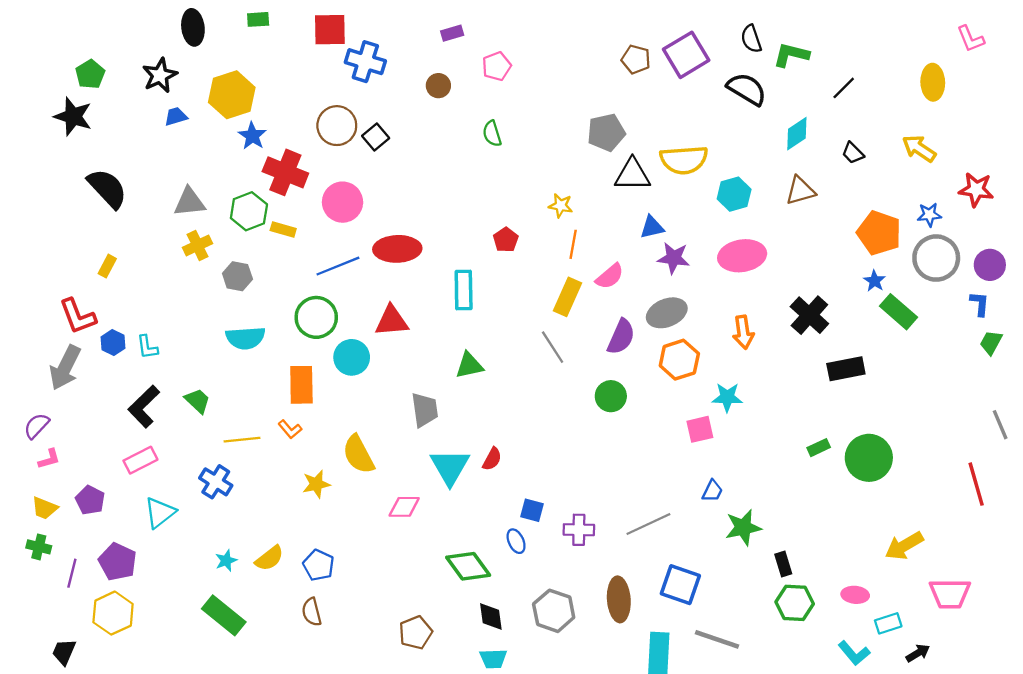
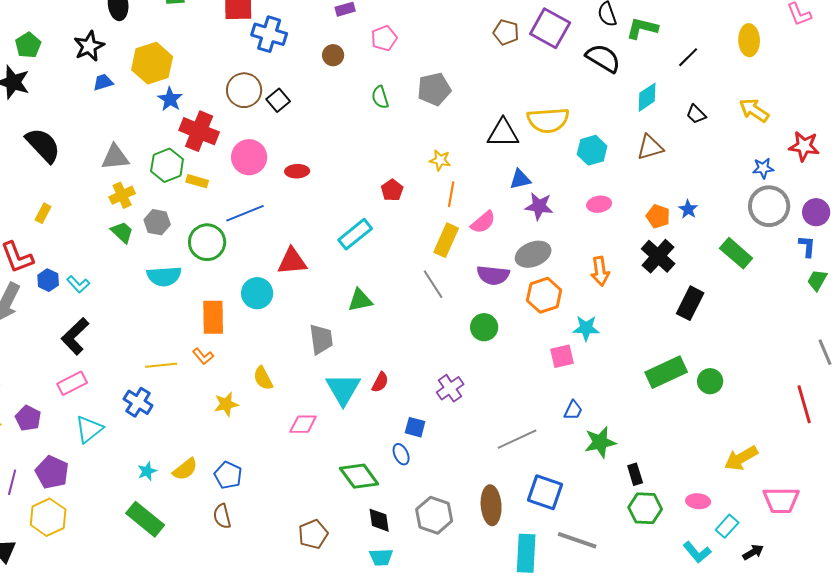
purple square: (686, 55) -> (550, 28), turned -30
yellow ellipse: (933, 82) -> (749, 40), moved
gray pentagon: (606, 132) -> (434, 89), moved
orange pentagon: (879, 233) -> (658, 216), moved, size x0.6
red ellipse: (397, 249) -> (297, 171), moved, size x0.6
pink ellipse: (742, 256) -> (599, 204), size x0.6
blue star: (875, 281) -> (688, 209), moved
cyan rectangle: (464, 290) -> (355, 234), turned 52
green circle: (316, 317) -> (207, 242), moved
purple semicircle: (621, 337) -> (493, 275), turned 72
cyan L-shape: (147, 347) -> (78, 284), turned -35
black rectangle: (846, 369) -> (690, 303), turned -52
green trapezoid: (198, 401) -> (122, 232), moved
green rectangle: (819, 448) -> (666, 372), size x2.0
yellow semicircle: (358, 454) -> (263, 378), size x0.7
green circle: (869, 458) -> (710, 381), size x0.6
purple cross: (579, 530) -> (450, 388), moved, turned -36
cyan rectangle: (888, 623) -> (727, 526), turned -30

